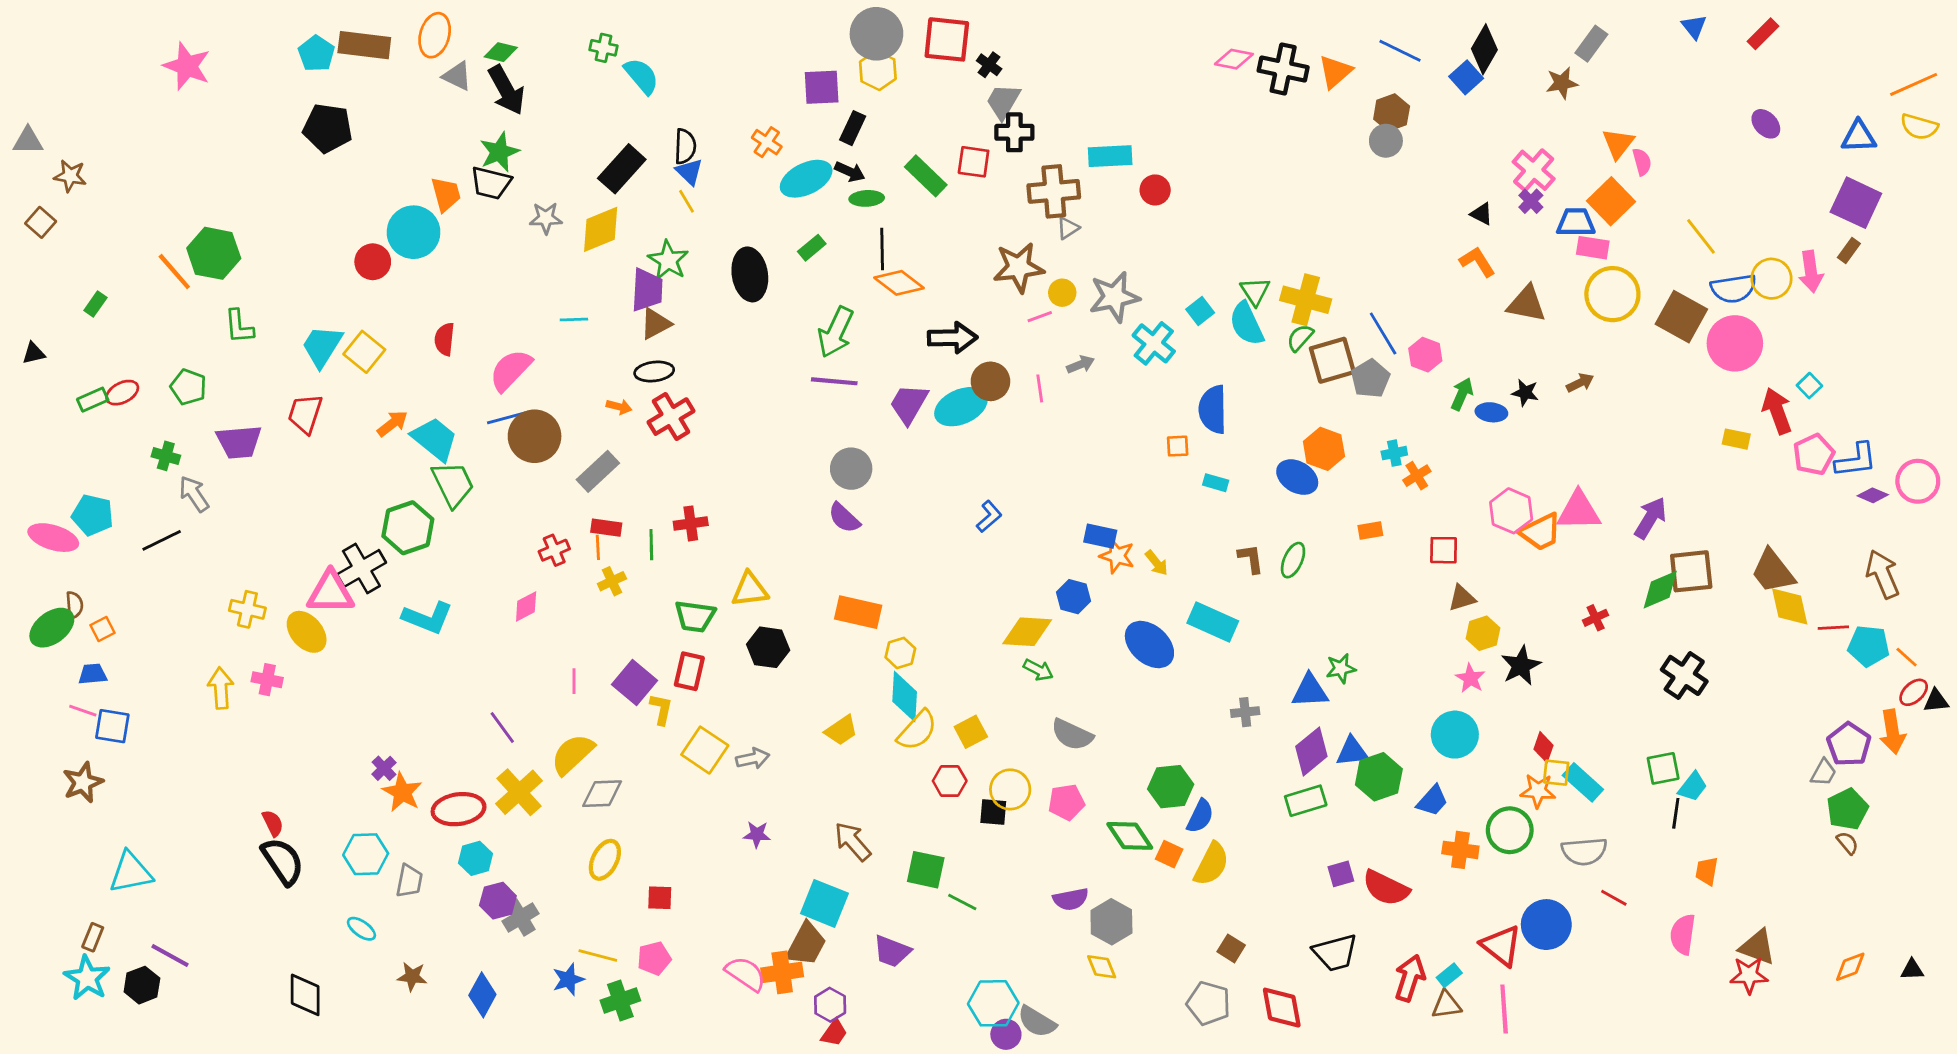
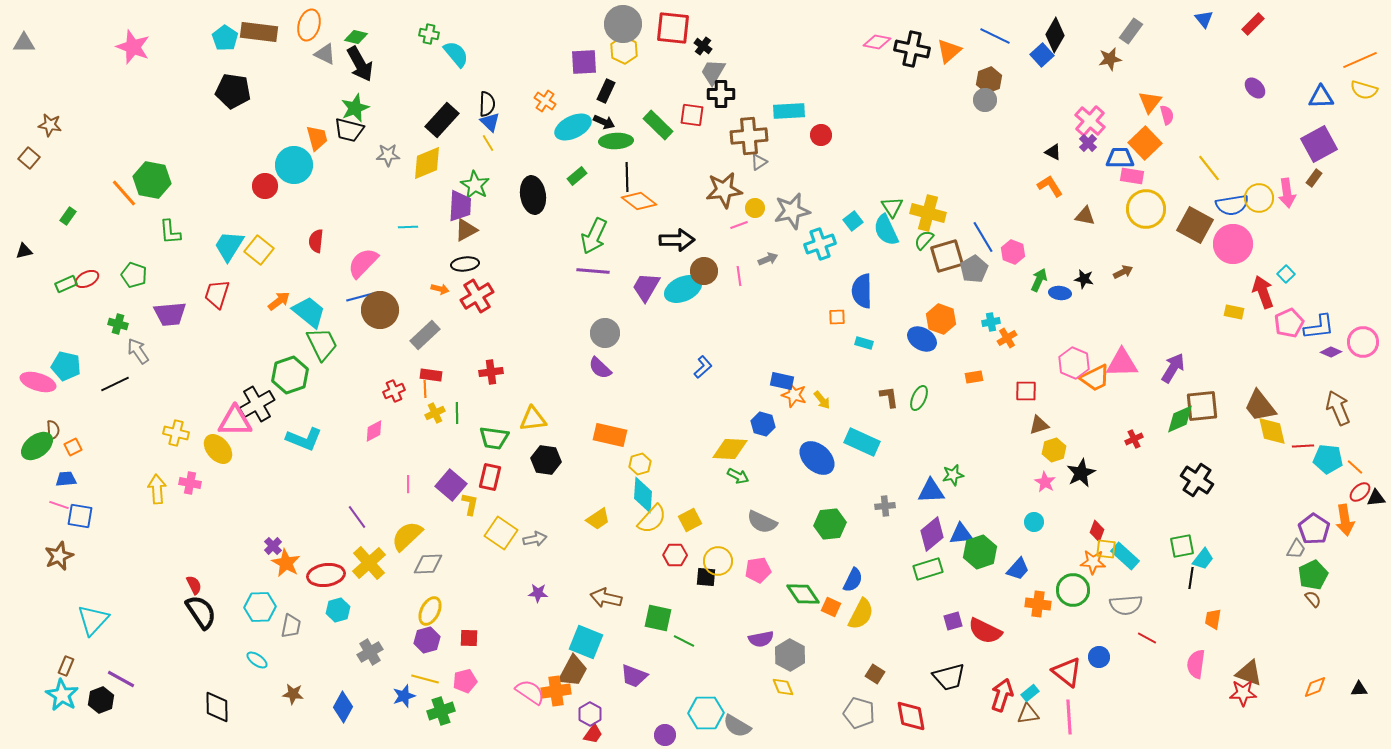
gray triangle: (28, 141) -> (24, 43), moved
green ellipse: (867, 198) -> (616, 141), size x1.4
purple square: (1856, 203) -> (1319, 144), turned 36
brown triangle: (1527, 304) -> (1085, 216), size x0.7
cyan cross: (1154, 343) -> (820, 244), turned 32
green line: (651, 545) -> (457, 413), moved
cyan circle: (1455, 735) -> (1034, 522), size x0.6
green hexagon: (1171, 787) -> (830, 524), moved
brown arrow: (853, 842) -> (606, 598), turned -36
cyan triangle: (131, 872) -> (93, 620), turned -36
purple hexagon: (498, 901) -> (427, 640), moved
blue circle: (1546, 925) -> (1099, 657), size x0.6
purple circle: (1006, 1034) -> (665, 735), moved

